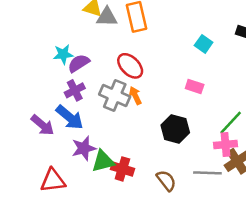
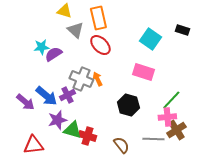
gray triangle: (107, 17) -> (75, 30), moved, turned 42
cyan square: (204, 44) -> (150, 39), size x1.5
red ellipse: (130, 66) -> (100, 45), moved
pink rectangle: (195, 86) -> (143, 72), size x1.5
purple cross: (75, 90) -> (67, 95), moved
green triangle: (103, 161) -> (72, 130), turned 30

